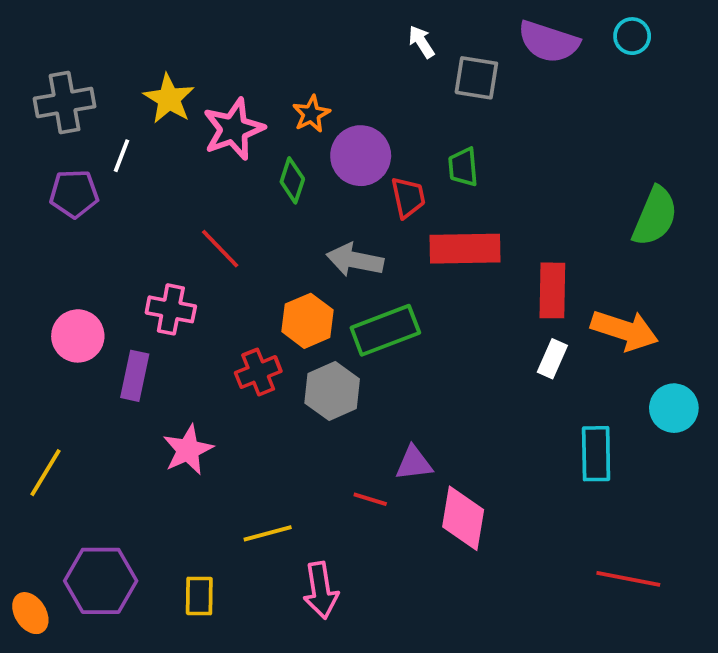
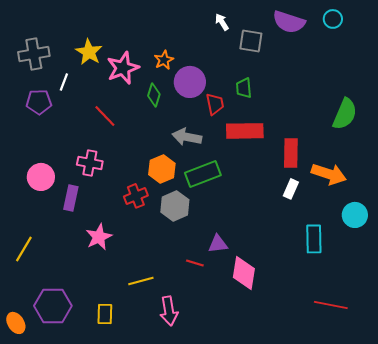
red line: (220, 249) -> (105, 116), moved

